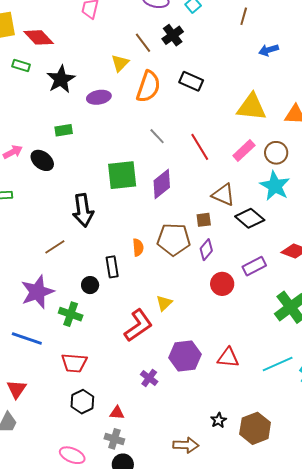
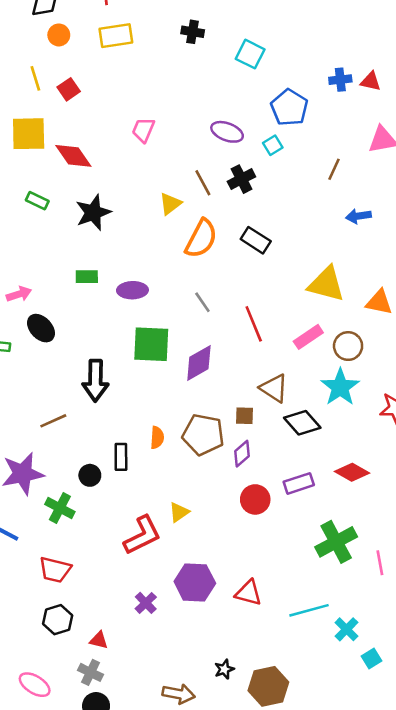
green rectangle: (21, 65) -> (37, 201), moved
purple ellipse: (99, 97) -> (132, 290), moved
black ellipse: (42, 160) -> (41, 328), moved

